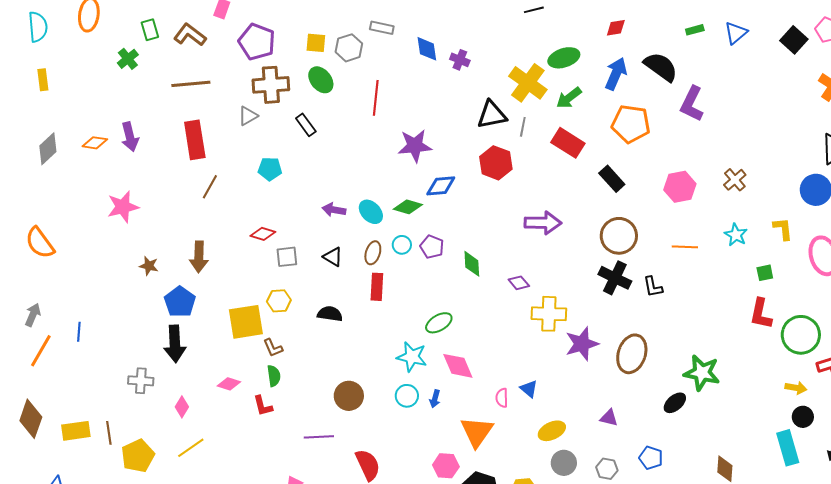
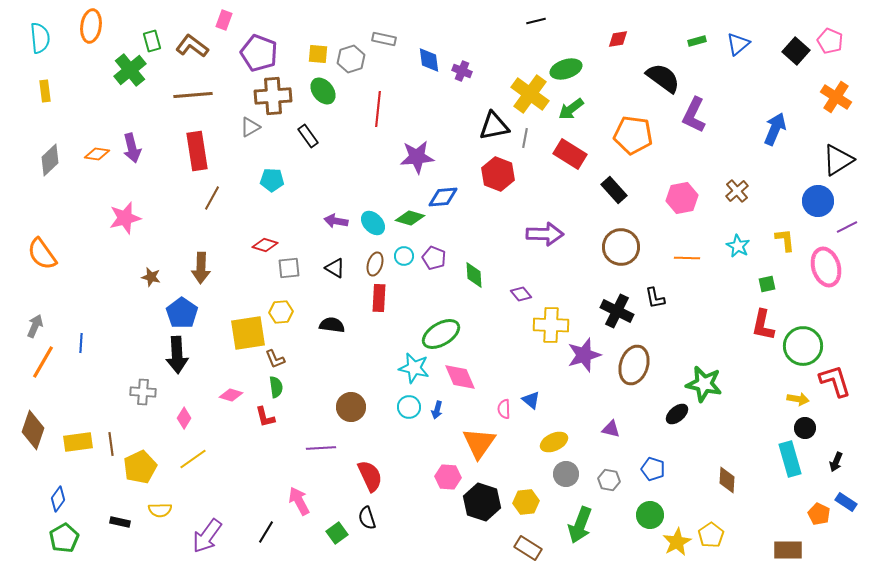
green cross: (128, 59) -> (130, 70), size x1.5
blue arrow: (616, 74) -> (775, 129), moved
black cross: (615, 278) -> (617, 311), moved
green ellipse: (439, 323) -> (441, 334), size x1.4

